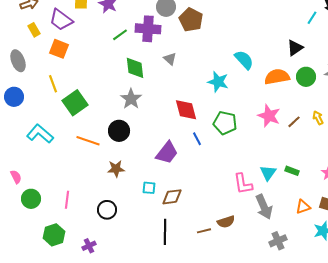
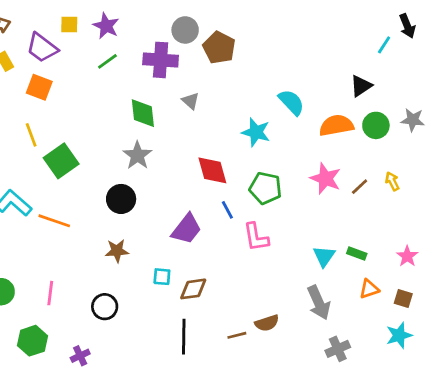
green line: (120, 35) -> (107, 61), moved
orange line: (88, 141) -> (54, 221), moved
pink L-shape: (243, 184) -> (256, 237), moved
orange triangle: (303, 207) -> (369, 289), moved

